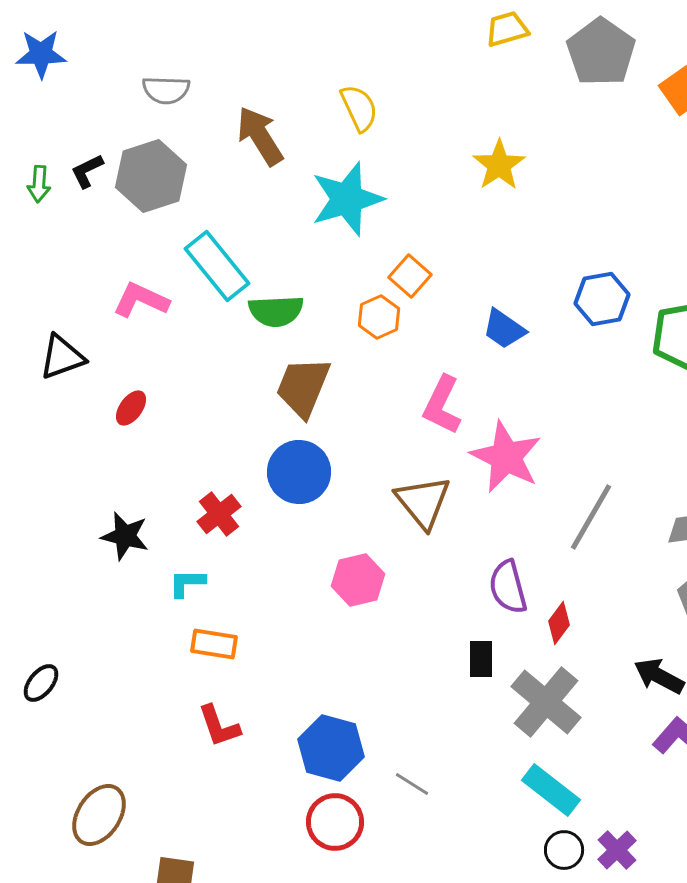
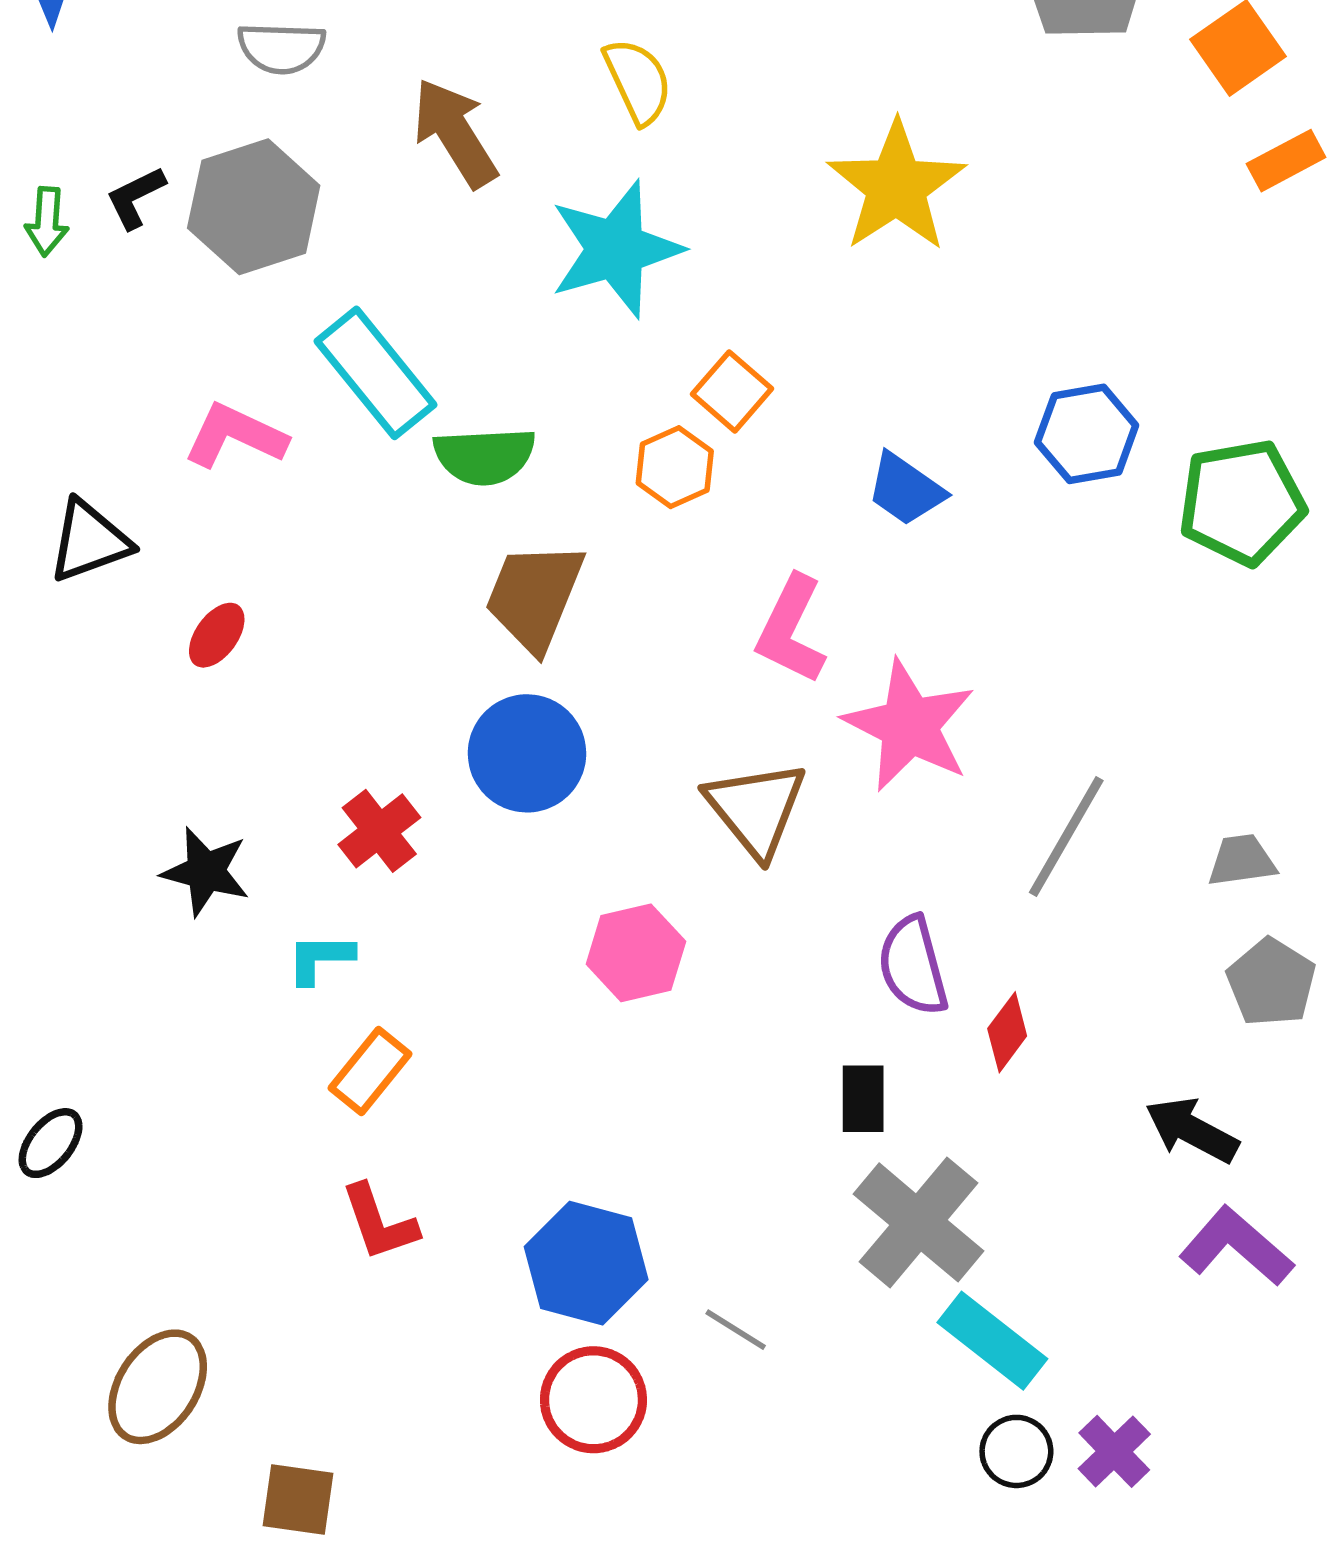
yellow star: (499, 165) -> (896, 186), size x1.4
orange rectangle: (214, 644) -> (370, 1071), turned -60
gray cross: (546, 702) -> (919, 1222), moved

